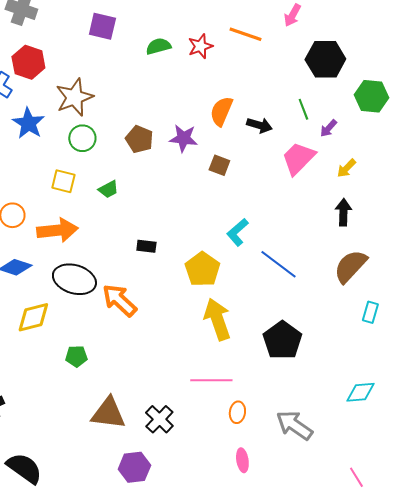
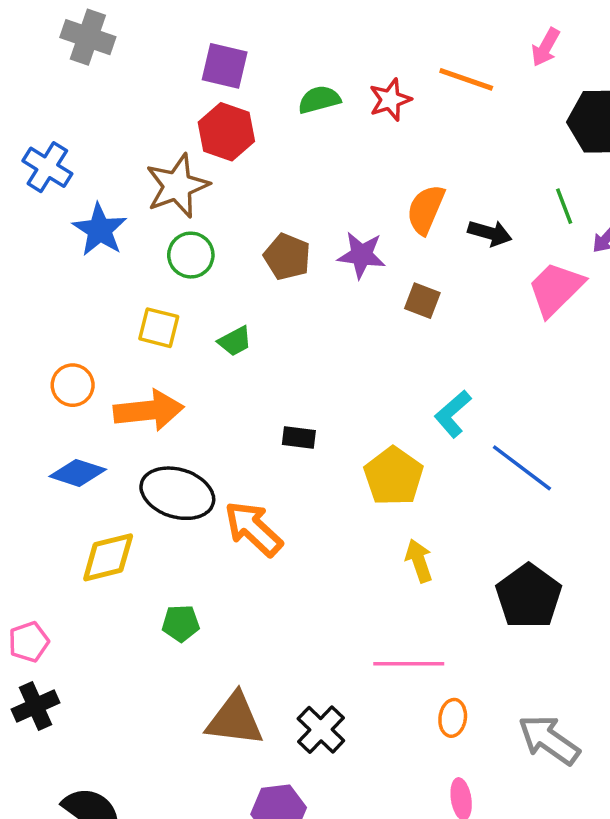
red hexagon: (28, 62) -> (226, 132), moved
yellow arrow: (217, 319) -> (419, 561), size x0.6

